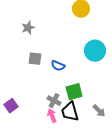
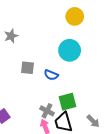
gray star: (28, 28) -> (11, 36), moved
cyan circle: (95, 51) -> (70, 50), moved

